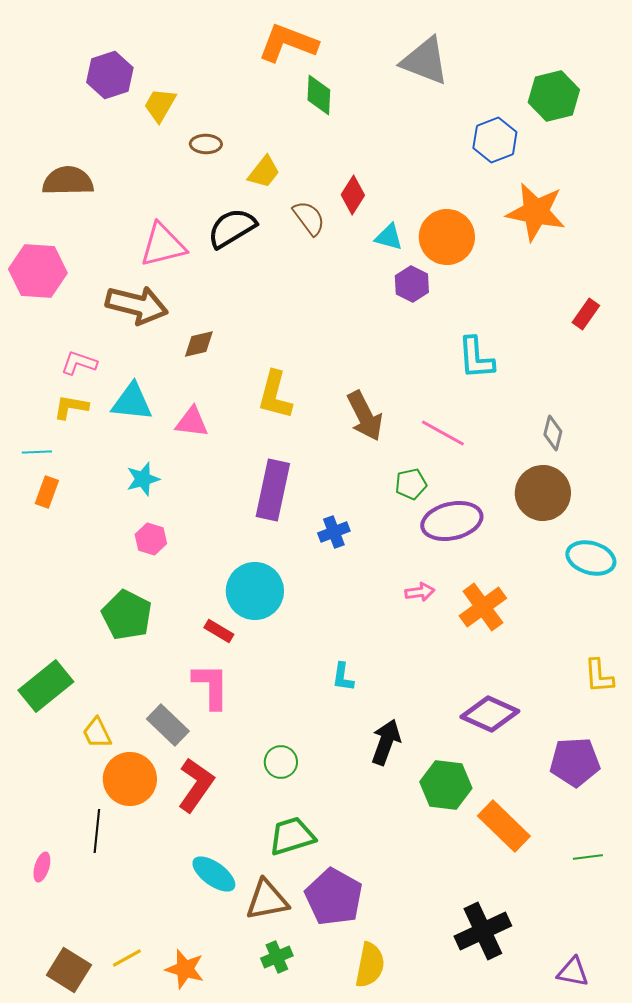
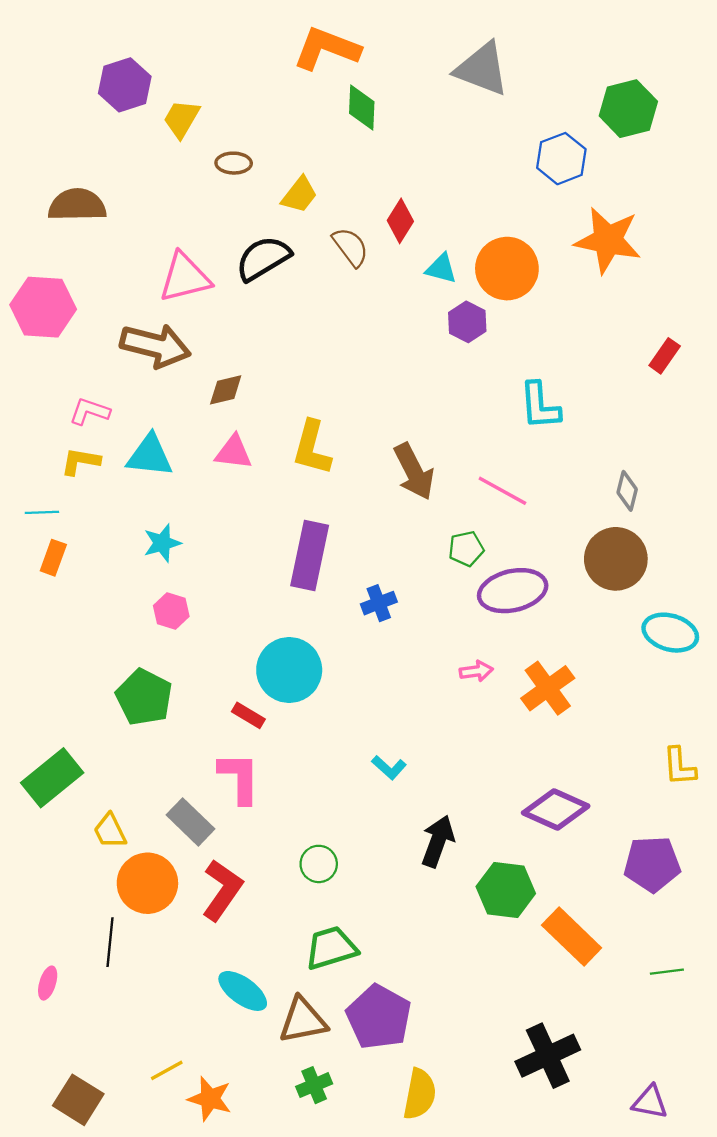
pink triangle: (192, 422) -> (234, 452), moved
cyan L-shape: (343, 677) -> (389, 768), turned -56
yellow line: (127, 958) -> (167, 1070), moved

